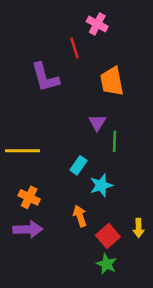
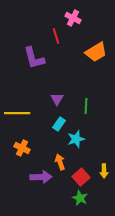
orange trapezoid: (112, 81) -> (96, 52), moved, turned -110
purple triangle: (97, 123) -> (57, 99), moved
purple arrow: (28, 229) -> (41, 177), moved

